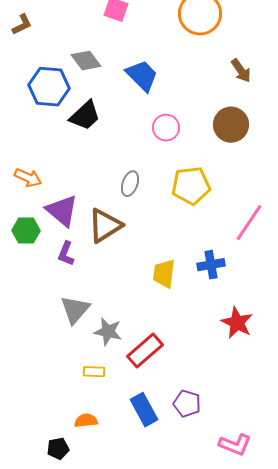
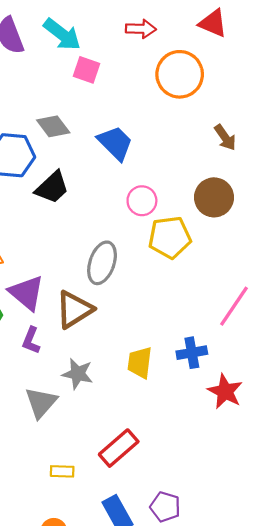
gray ellipse: (130, 184) -> (102, 263), size x1.5
yellow pentagon: (191, 186) -> (170, 237), moved
red star: (237, 323) -> (225, 391), moved
gray star: (108, 332) -> (78, 374), moved

